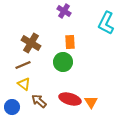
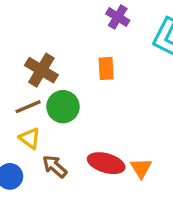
purple cross: (64, 11) -> (118, 17), moved
green circle: (63, 62) -> (63, 107), moved

